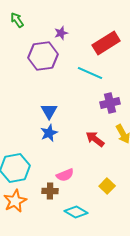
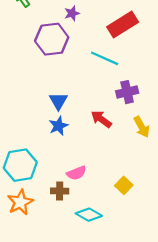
red arrow: (95, 139) -> (101, 119), moved

